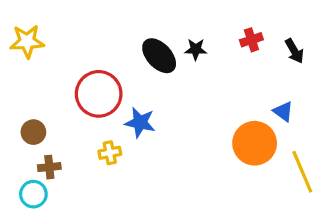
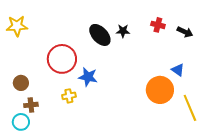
red cross: (251, 40) -> (158, 25), turned 32
black arrow: (294, 51) -> (185, 32), turned -35

